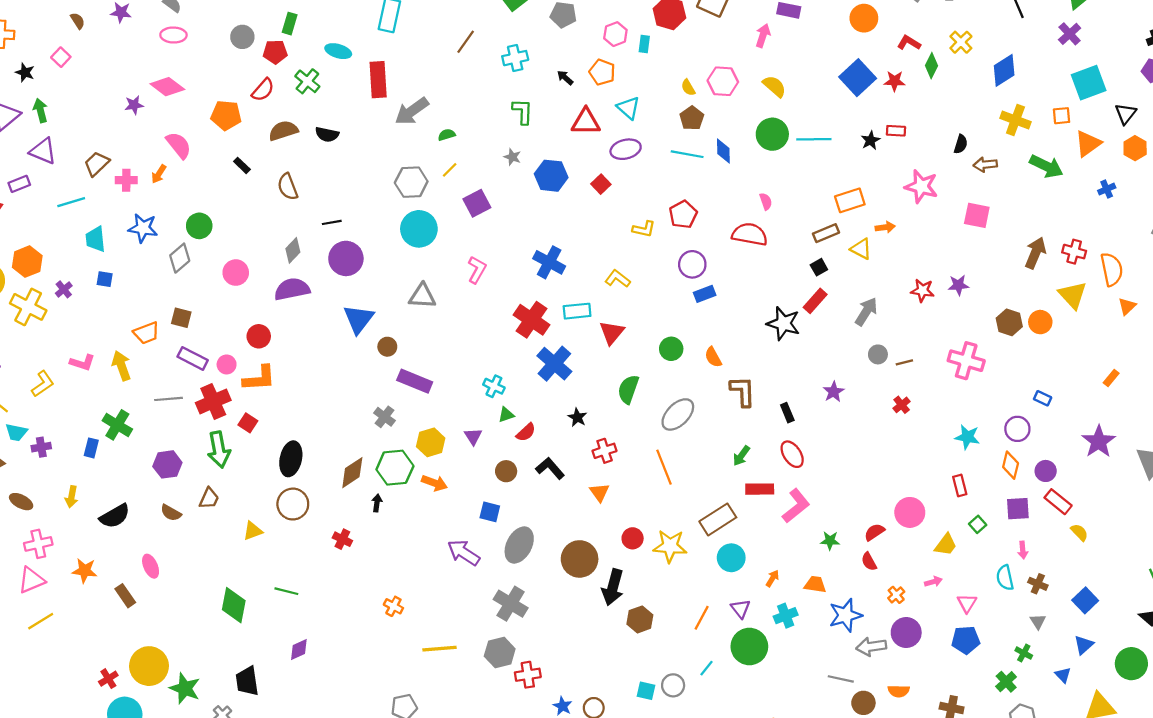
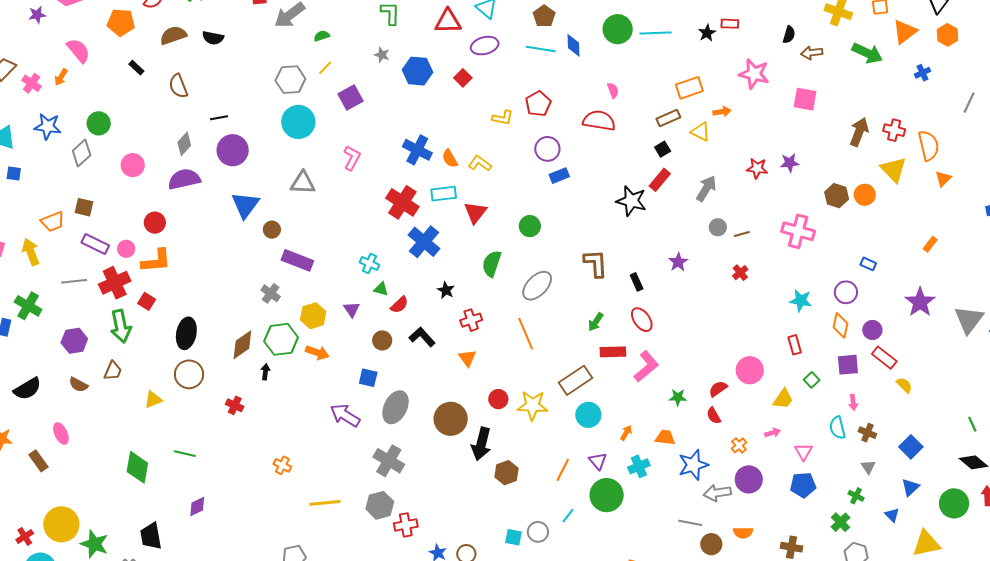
pink cross: (126, 180) -> (31, 83), turned 36
orange semicircle: (713, 357) -> (450, 158), moved
green triangle: (506, 415) -> (381, 289), turned 35

